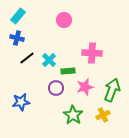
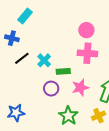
cyan rectangle: (18, 16) -> (25, 16), moved
pink circle: (64, 20) -> (86, 30), moved
blue star: (21, 102) -> (16, 113), moved

